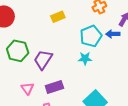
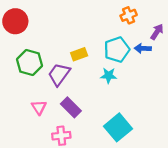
yellow rectangle: (58, 17) -> (79, 54), moved
purple rectangle: (54, 87) -> (71, 107), turned 60

